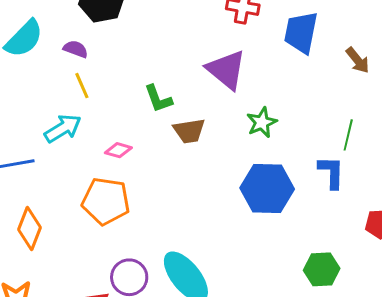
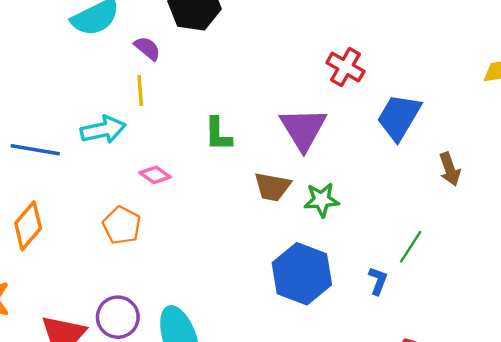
brown trapezoid: (189, 131) -> (272, 187), moved
blue L-shape: (331, 172) -> (378, 281), size x0.7
orange pentagon: (106, 201) -> (122, 225), size x0.7

